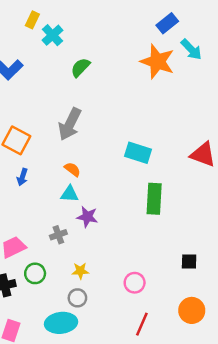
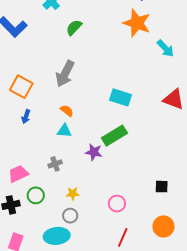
cyan arrow: (191, 49) -> (165, 48), moved
green rectangle: (154, 199) -> (114, 136), moved, turned 55
purple star: (87, 217) -> (94, 152), moved

